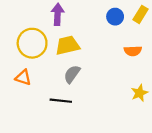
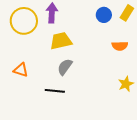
yellow circle: (32, 43) -> (24, 21), moved

